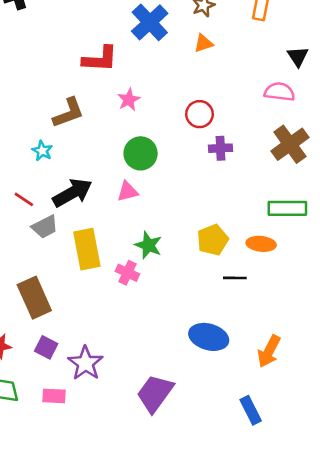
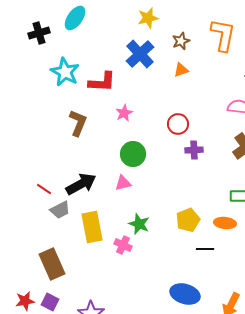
brown L-shape: (68, 113) -> (78, 123), turned -48
cyan star: (42, 151) -> (65, 72), moved, size x1.8
purple square: (46, 347) -> (50, 302), moved

